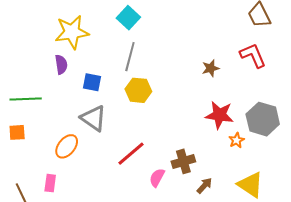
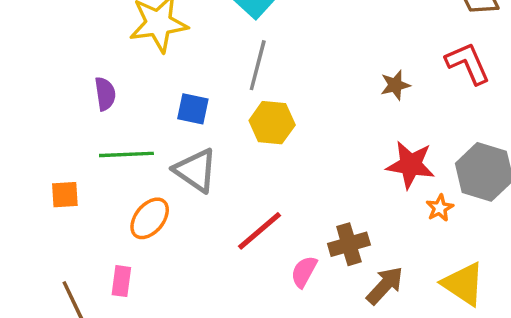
purple semicircle: (61, 64) -> (105, 94), moved
green line: (26, 99) -> (126, 154), moved
brown arrow: (204, 186) -> (385, 285), size x1.4

